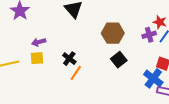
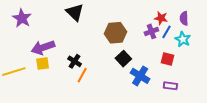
purple arrow: (39, 42) -> (43, 47), size x1.6
blue cross: (153, 78) -> (140, 76), moved

